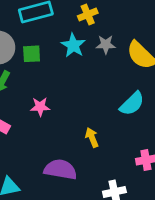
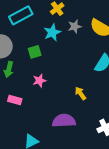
cyan star: (73, 45) -> (52, 32), turned 30
green square: (32, 54) -> (35, 52), moved

